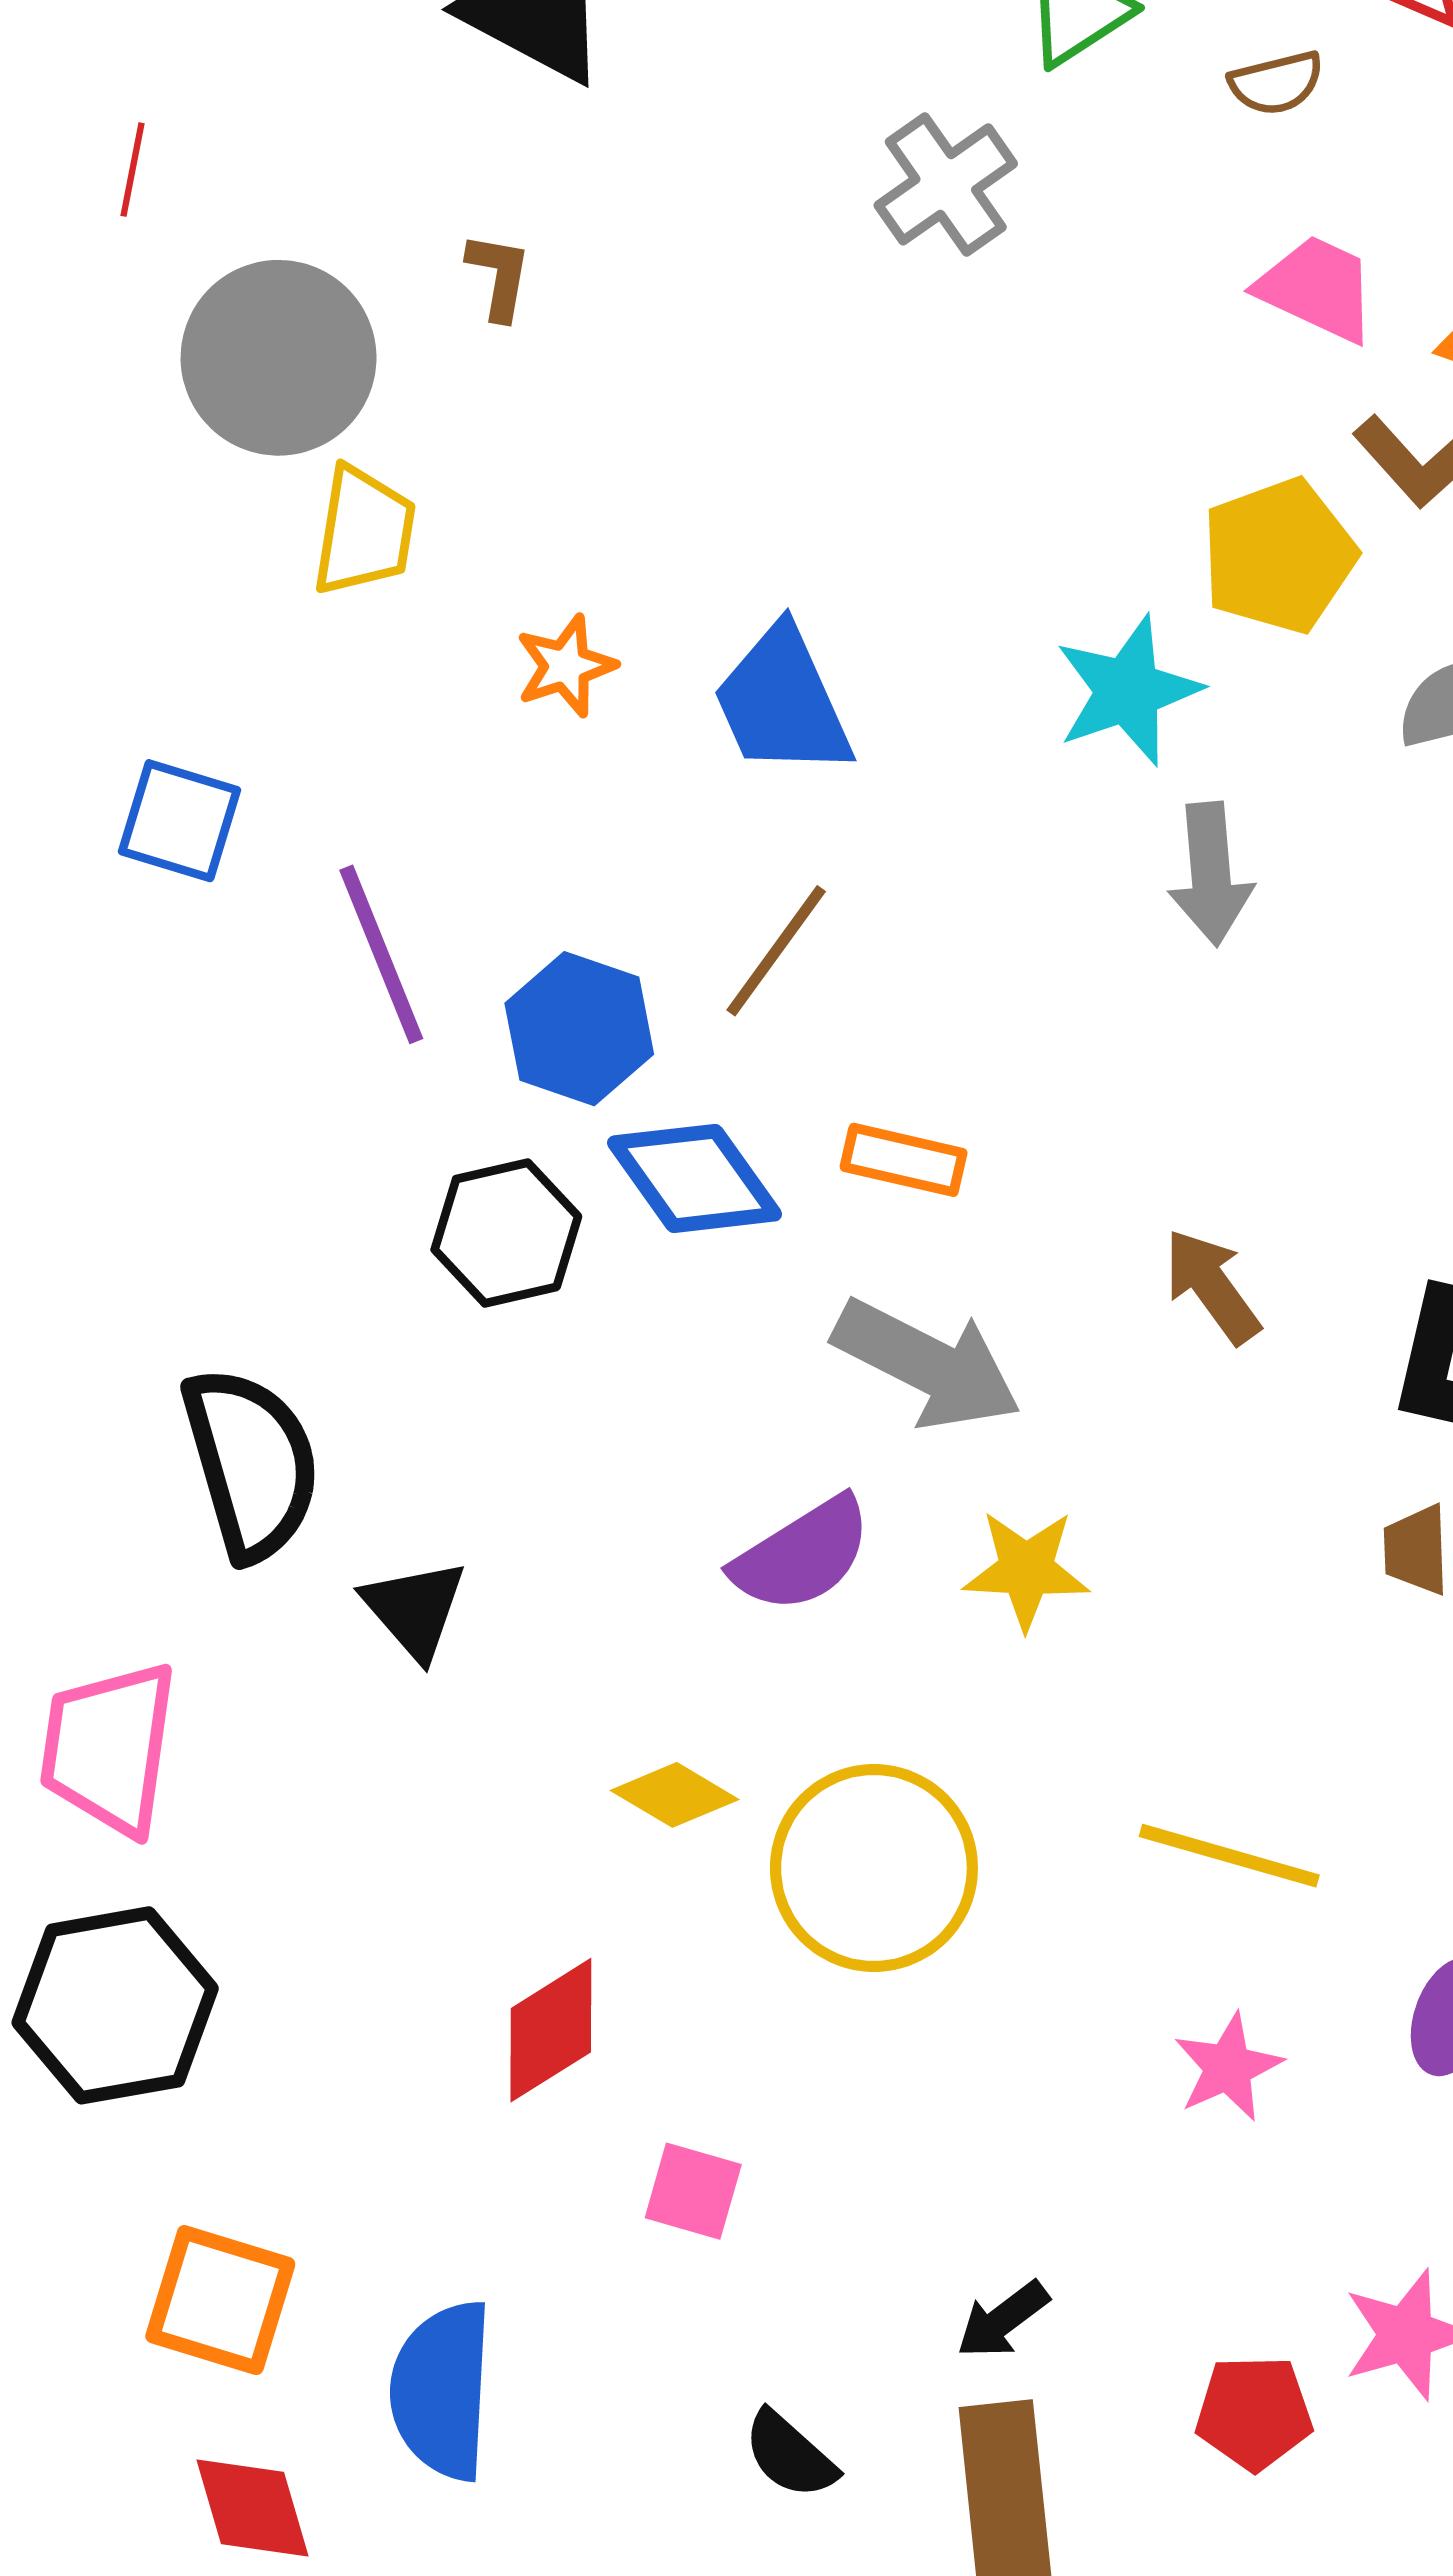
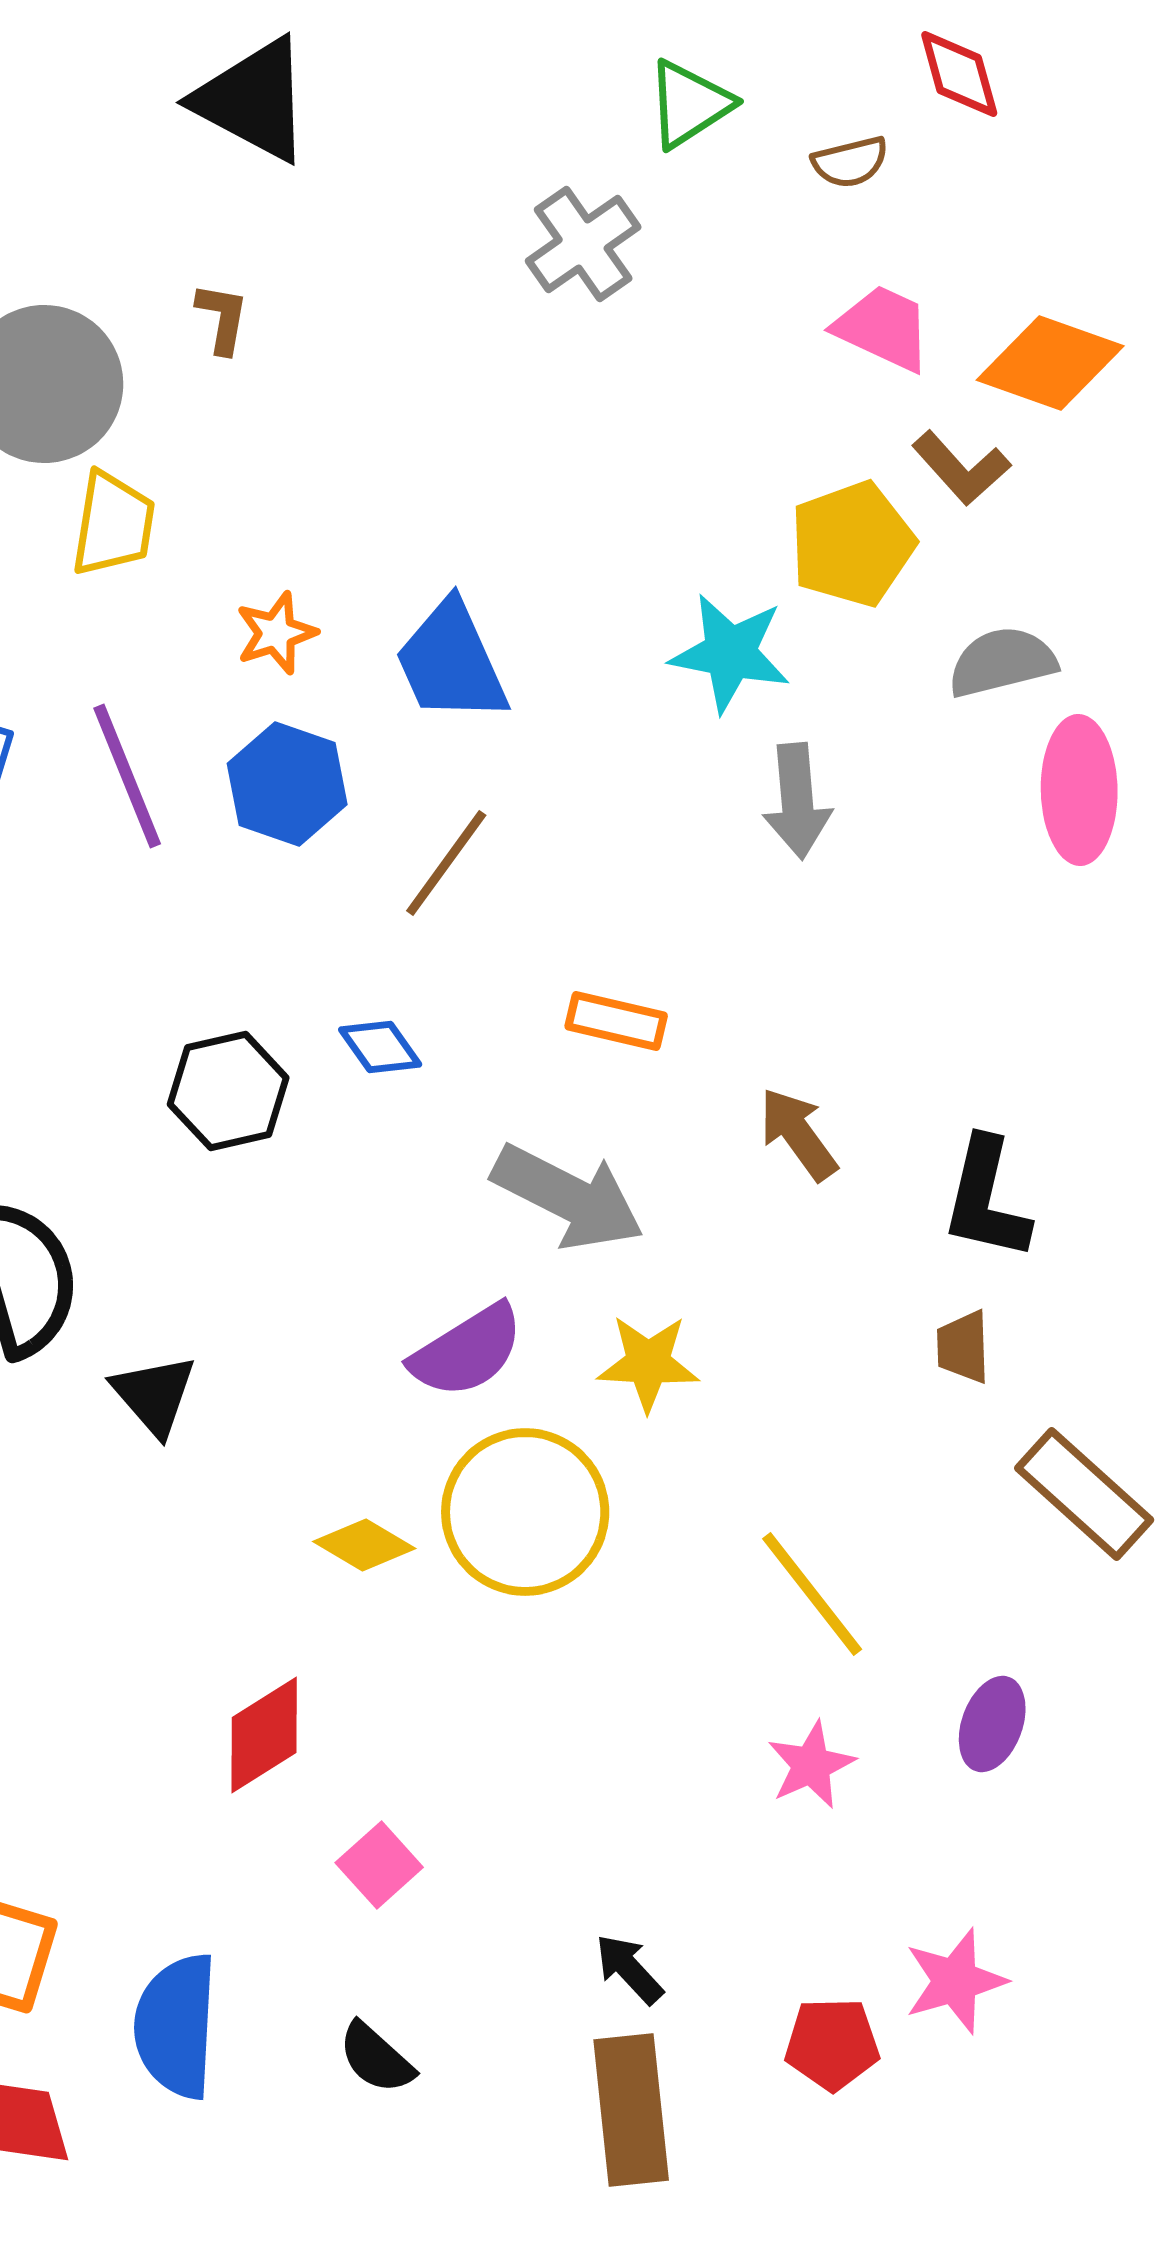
cyan star: (1128, 691) -> (730, 653), turned 30
purple line: (381, 954) -> (127, 776), moved
blue hexagon: (579, 1029) -> (287, 784), moved
orange rectangle: (904, 1160) -> (616, 1021), moved
blue diamond: (694, 1178) -> (380, 1047), size x0.6
yellow line: (1229, 1856) -> (812, 1594), turned 36
yellow circle: (874, 1868) -> (525, 1512), moved
pink square: (693, 2191) -> (379, 1865), turned 32
black arrow: (1003, 2320) -> (629, 1969), turned 84
black semicircle: (790, 2455) -> (376, 2058), moved

